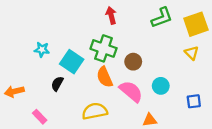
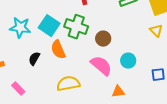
cyan star: (42, 50) -> (20, 28), size x1.5
cyan square: (72, 62) -> (49, 26), moved
orange semicircle: (105, 77) -> (58, 50), moved

